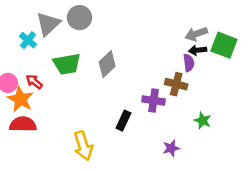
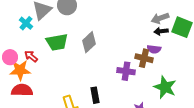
purple semicircle: (189, 63) -> (154, 49), moved, turned 104
orange star: (20, 99) -> (20, 70), turned -30
black rectangle: (123, 121) -> (95, 95), moved, turned -35
green star: (203, 121) -> (165, 87), size x1.6

